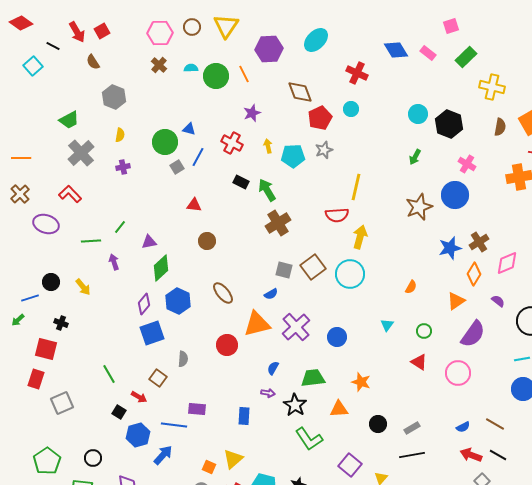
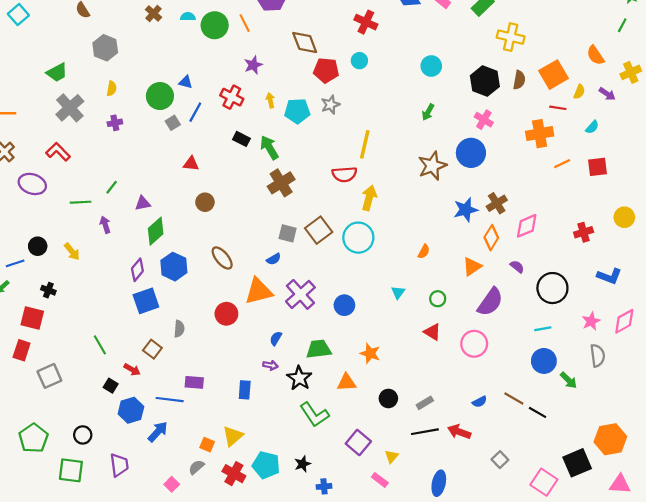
red pentagon: (320, 118) -> (326, 70), turned 30
black hexagon: (449, 124) -> (485, 81), moved
red arrow: (471, 455) -> (459, 432), moved
black line: (498, 455) -> (537, 412), moved

